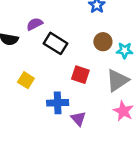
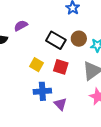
black rectangle: (55, 43) -> (56, 40), moved
yellow square: (26, 80) -> (37, 65), moved

